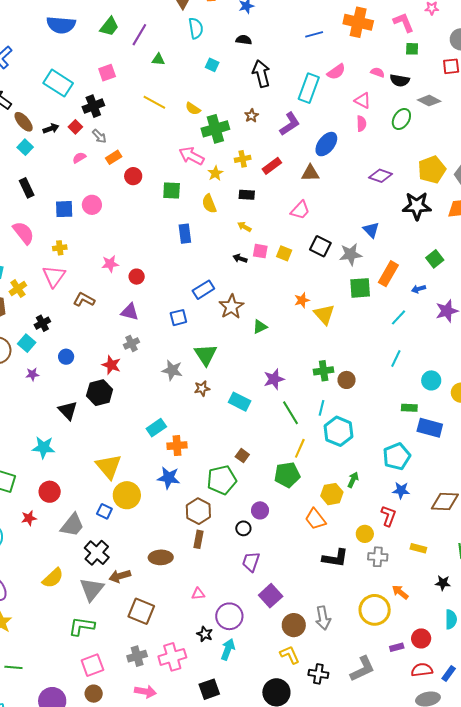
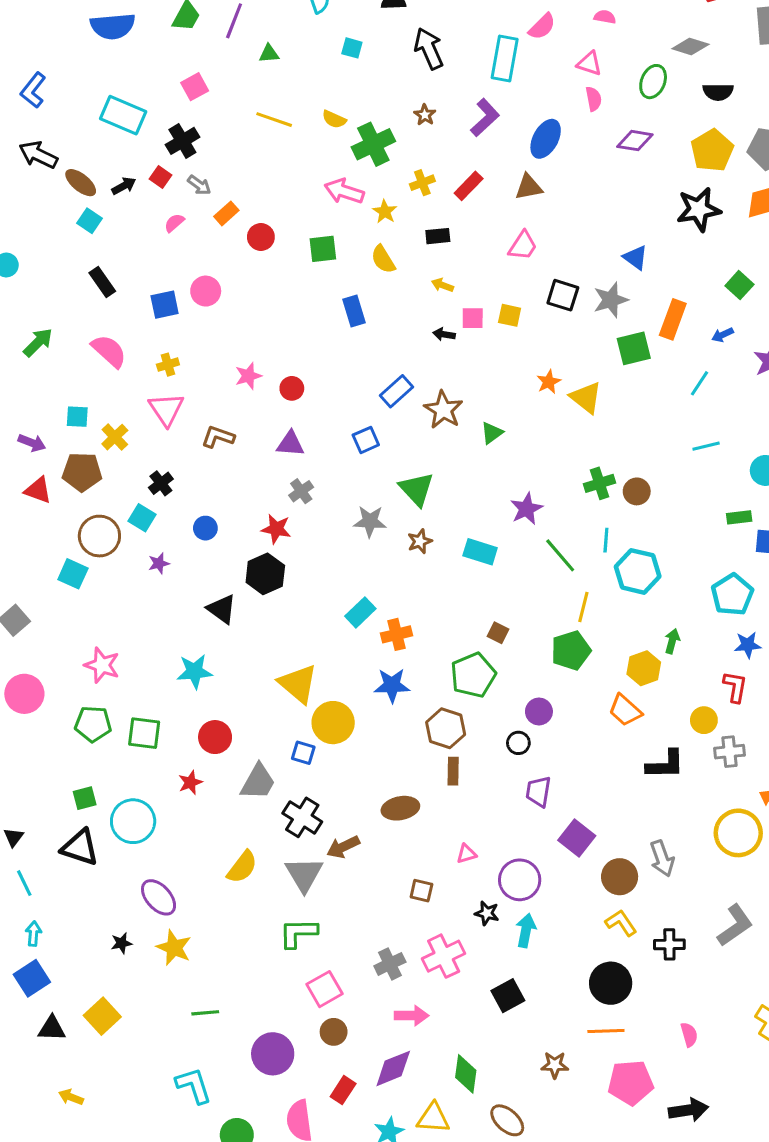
black semicircle: (400, 80) -> (718, 92), moved
purple diamond: (381, 176) -> (635, 141), moved
cyan line: (396, 358) -> (706, 446), turned 60
brown square: (141, 611) -> (421, 891), moved, size x0.6

